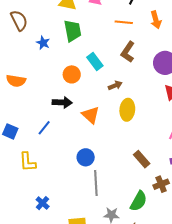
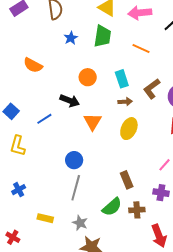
orange line: (124, 22) -> (141, 48), moved
brown L-shape: (128, 52) -> (152, 89), moved
cyan rectangle: (95, 61) -> (122, 79), moved
green semicircle: (139, 201) -> (112, 207), moved

